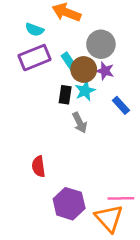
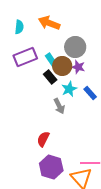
cyan semicircle: (35, 30) -> (19, 27), moved, turned -104
cyan star: (85, 91) -> (69, 89), moved
black rectangle: (65, 95) -> (50, 77), moved, turned -48
red semicircle: (39, 166) -> (43, 139), moved, turned 35

